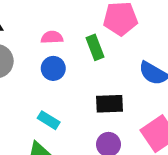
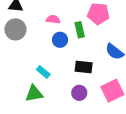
blue circle: (53, 68) -> (60, 40), moved

